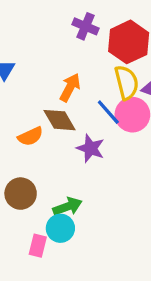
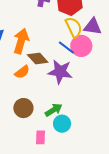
orange arrow: (70, 87) -> (21, 41), moved, size x1.4
purple star: (91, 148) -> (60, 72), size x1.4
cyan circle: (60, 228) -> (62, 124), moved

